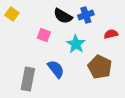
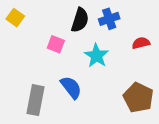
black semicircle: (63, 16) -> (80, 20), turned -102
brown pentagon: (100, 67) -> (138, 98), moved

